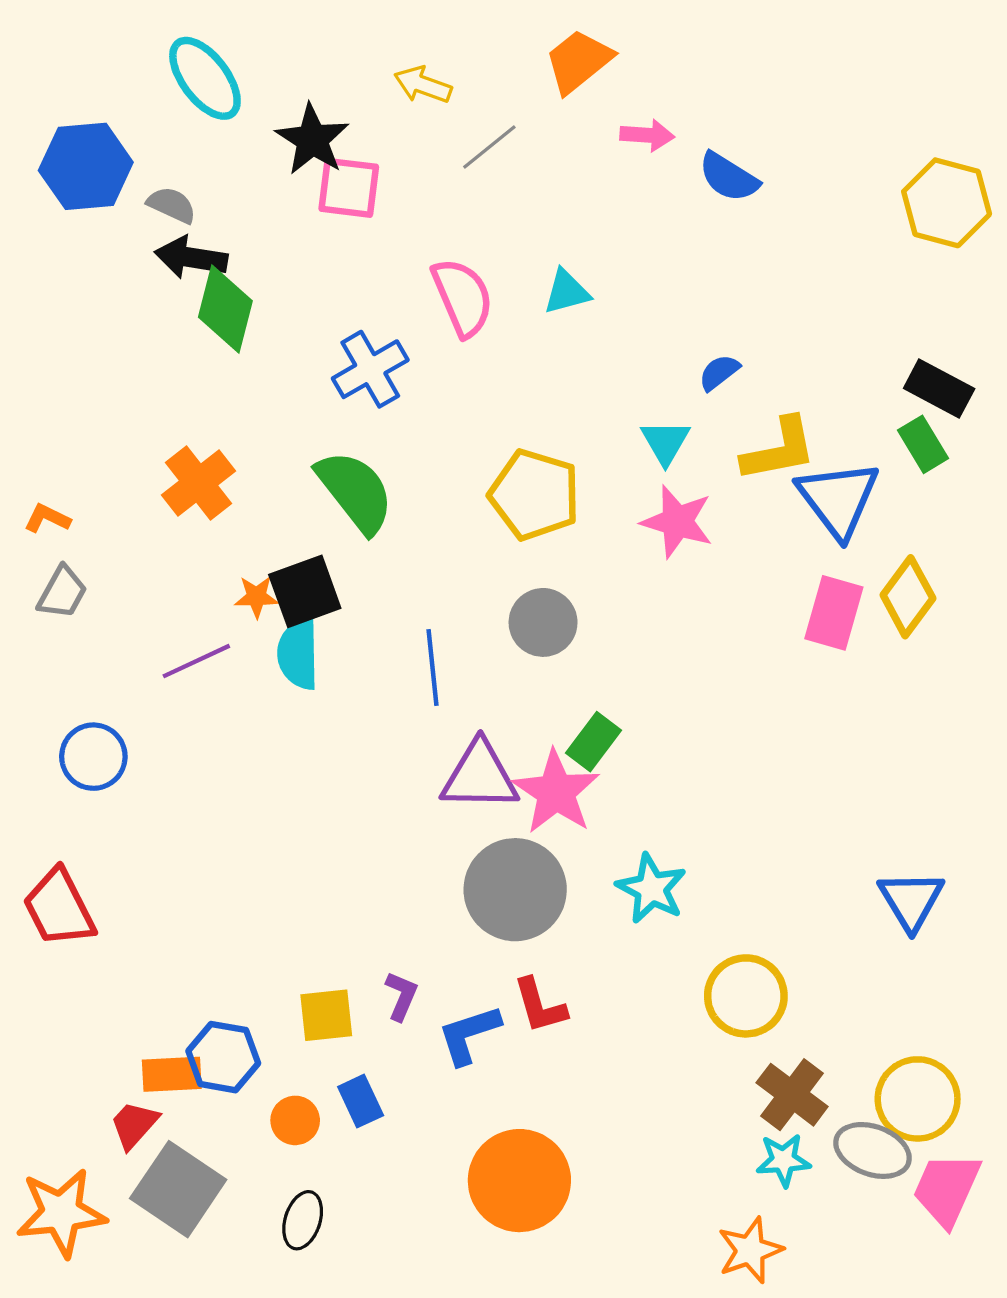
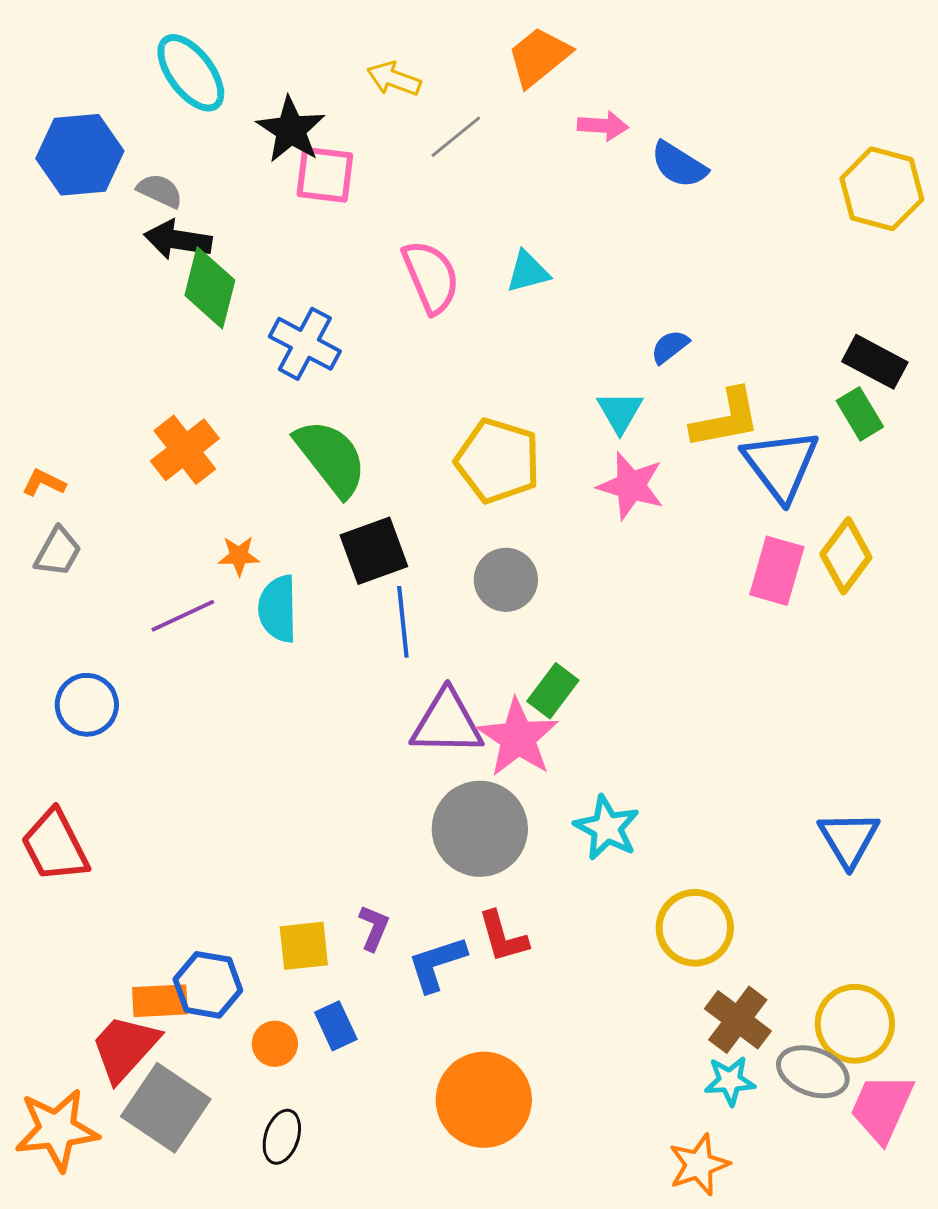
blue cross: (370, 369) -> (305, 344), moved, turned -32
black square: (305, 591) -> (374, 551), moved
red trapezoid: (134, 1125) -> (125, 1048), size x1.5

